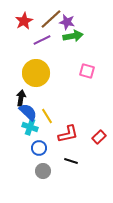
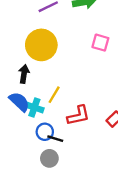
blue semicircle: (28, 112) -> (19, 102), moved
yellow line: (47, 116) -> (54, 95), turned 63
black line: (71, 161) -> (55, 139), moved

